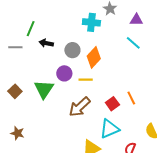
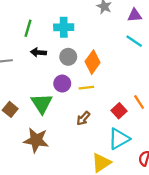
cyan cross: (91, 22) -> (64, 27), moved
green line: (31, 29) -> (28, 28), moved
brown arrow: (80, 107) -> (83, 118), size x0.6
brown star: (17, 133) -> (36, 140), moved, size x1.6

